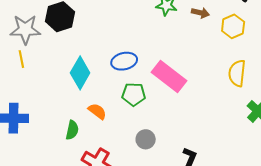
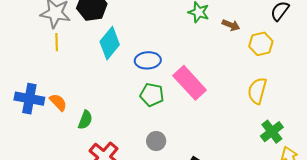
yellow line: (21, 59) -> (57, 42), moved
cyan diamond: (80, 73) -> (110, 43), moved
orange semicircle: (97, 111) -> (58, 102), moved

